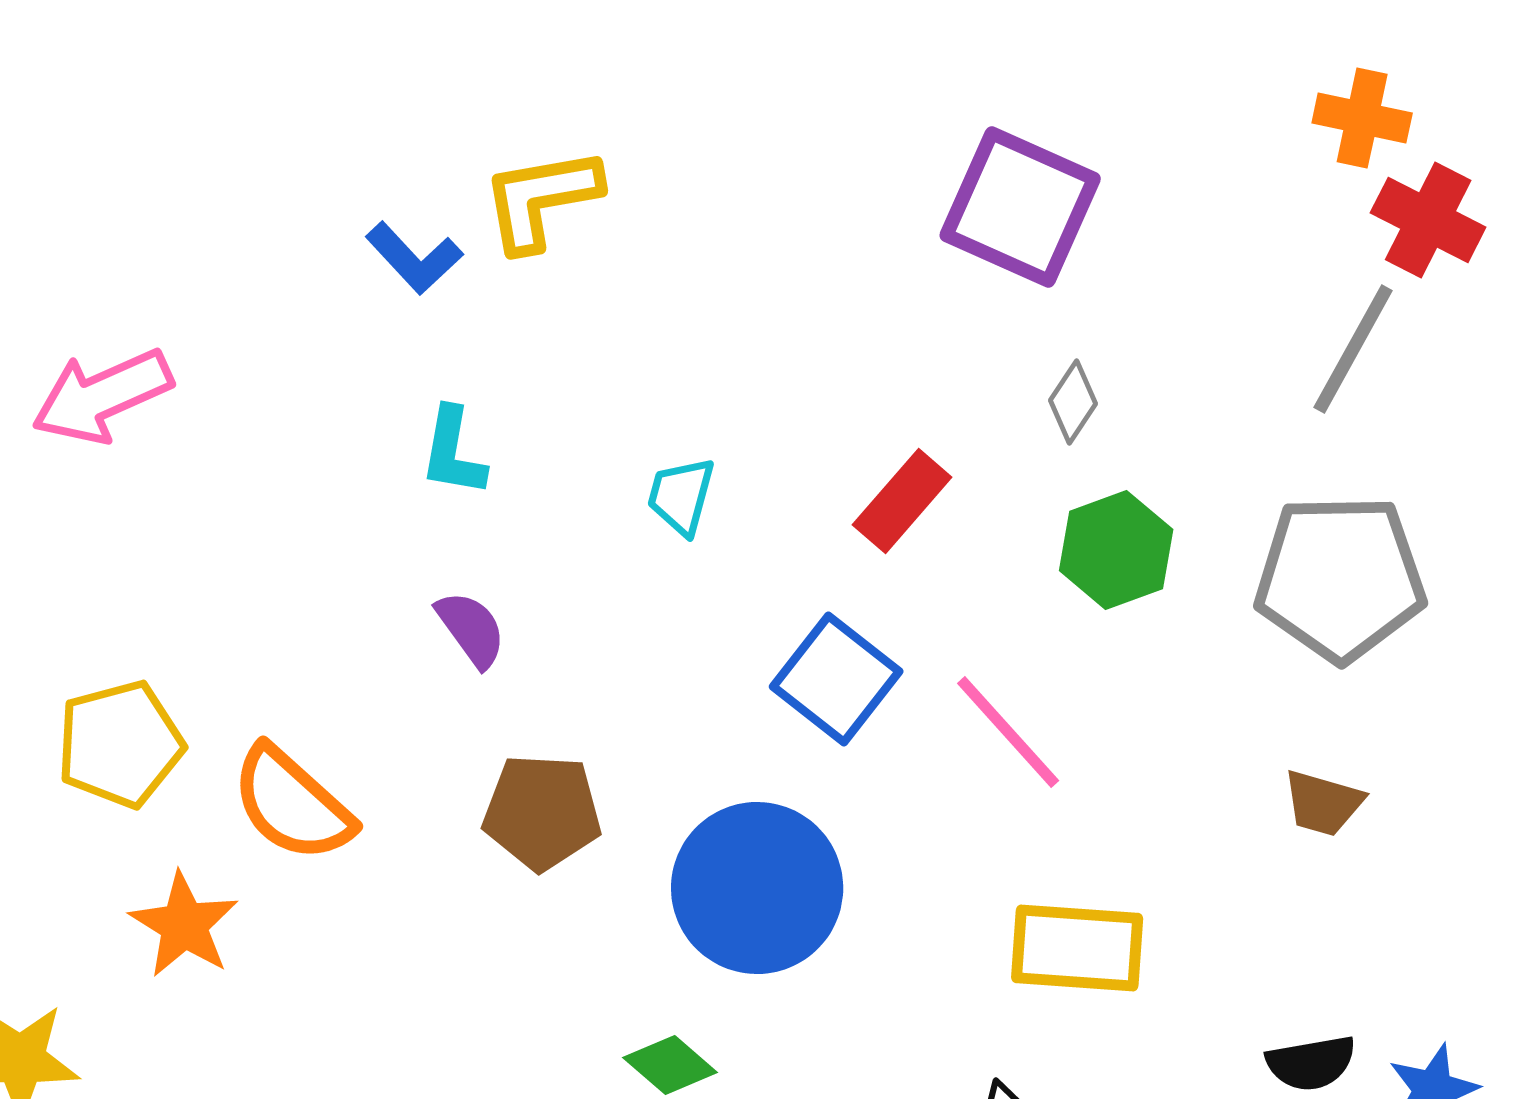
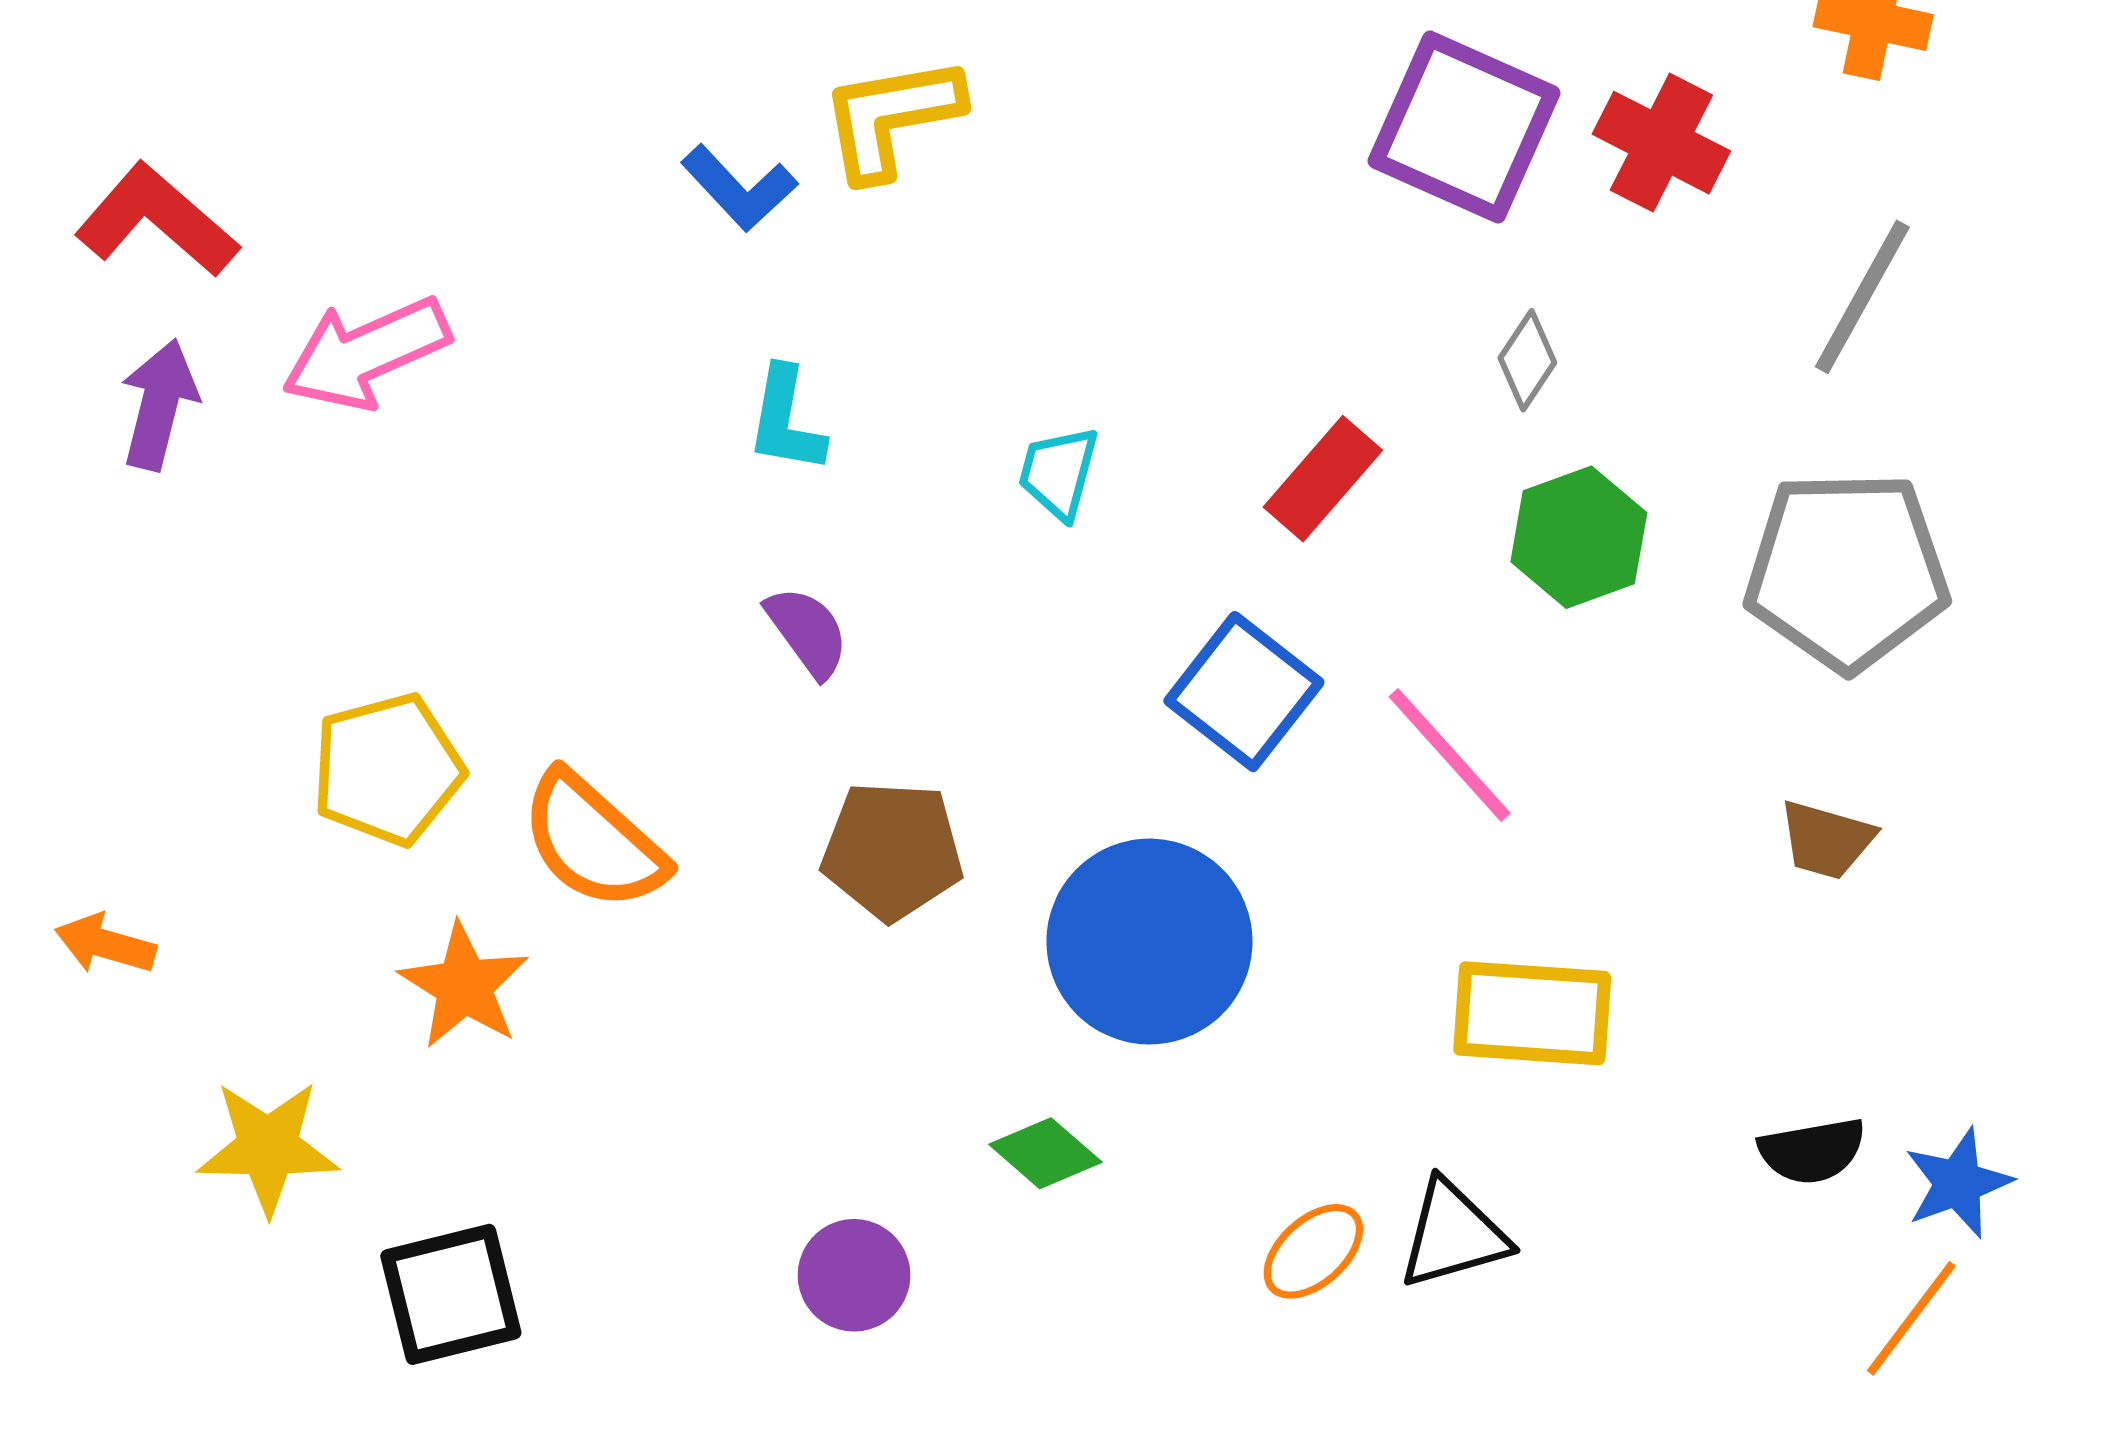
red cross: (1428, 220) -> (1661, 143), moved

